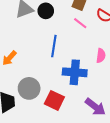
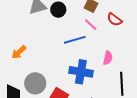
blue line: (54, 46) -> (75, 40), moved, turned 60

